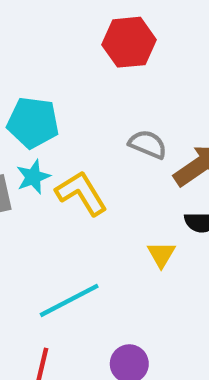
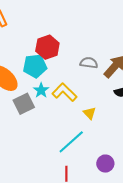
red hexagon: (129, 42) -> (47, 47), moved
yellow triangle: (161, 254) -> (90, 113), moved

